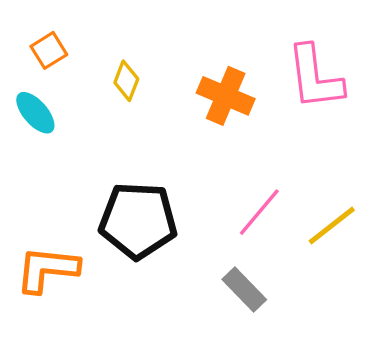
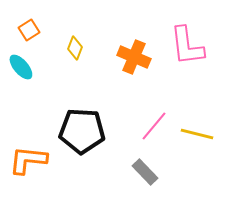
yellow line: (332, 226) -> (197, 134), turned 52

